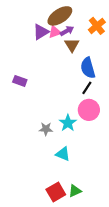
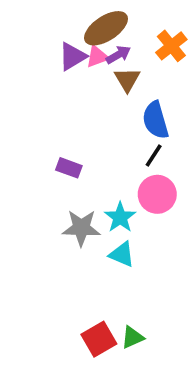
purple rectangle: (20, 81) -> (69, 168), moved
gray star: (46, 129) -> (81, 228), size x1.5
cyan triangle: (63, 154) -> (122, 254), moved

